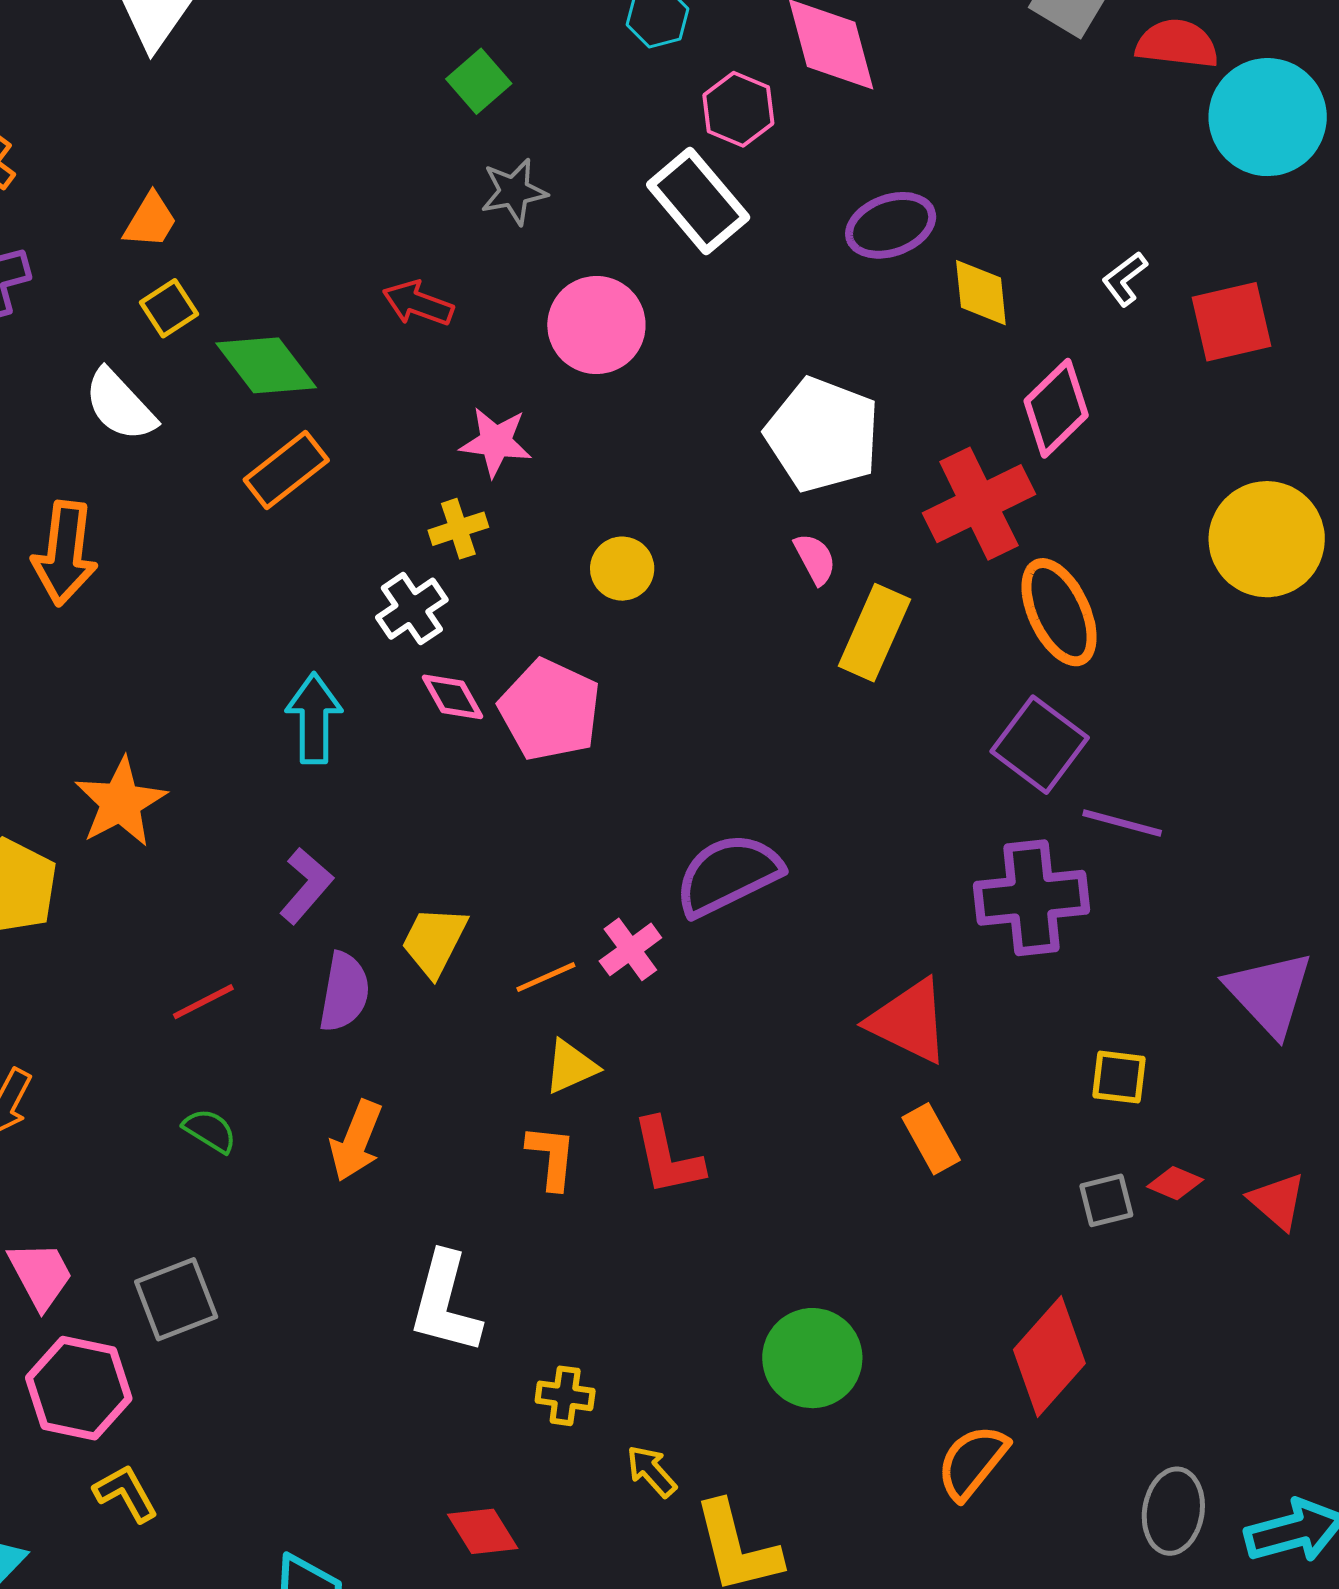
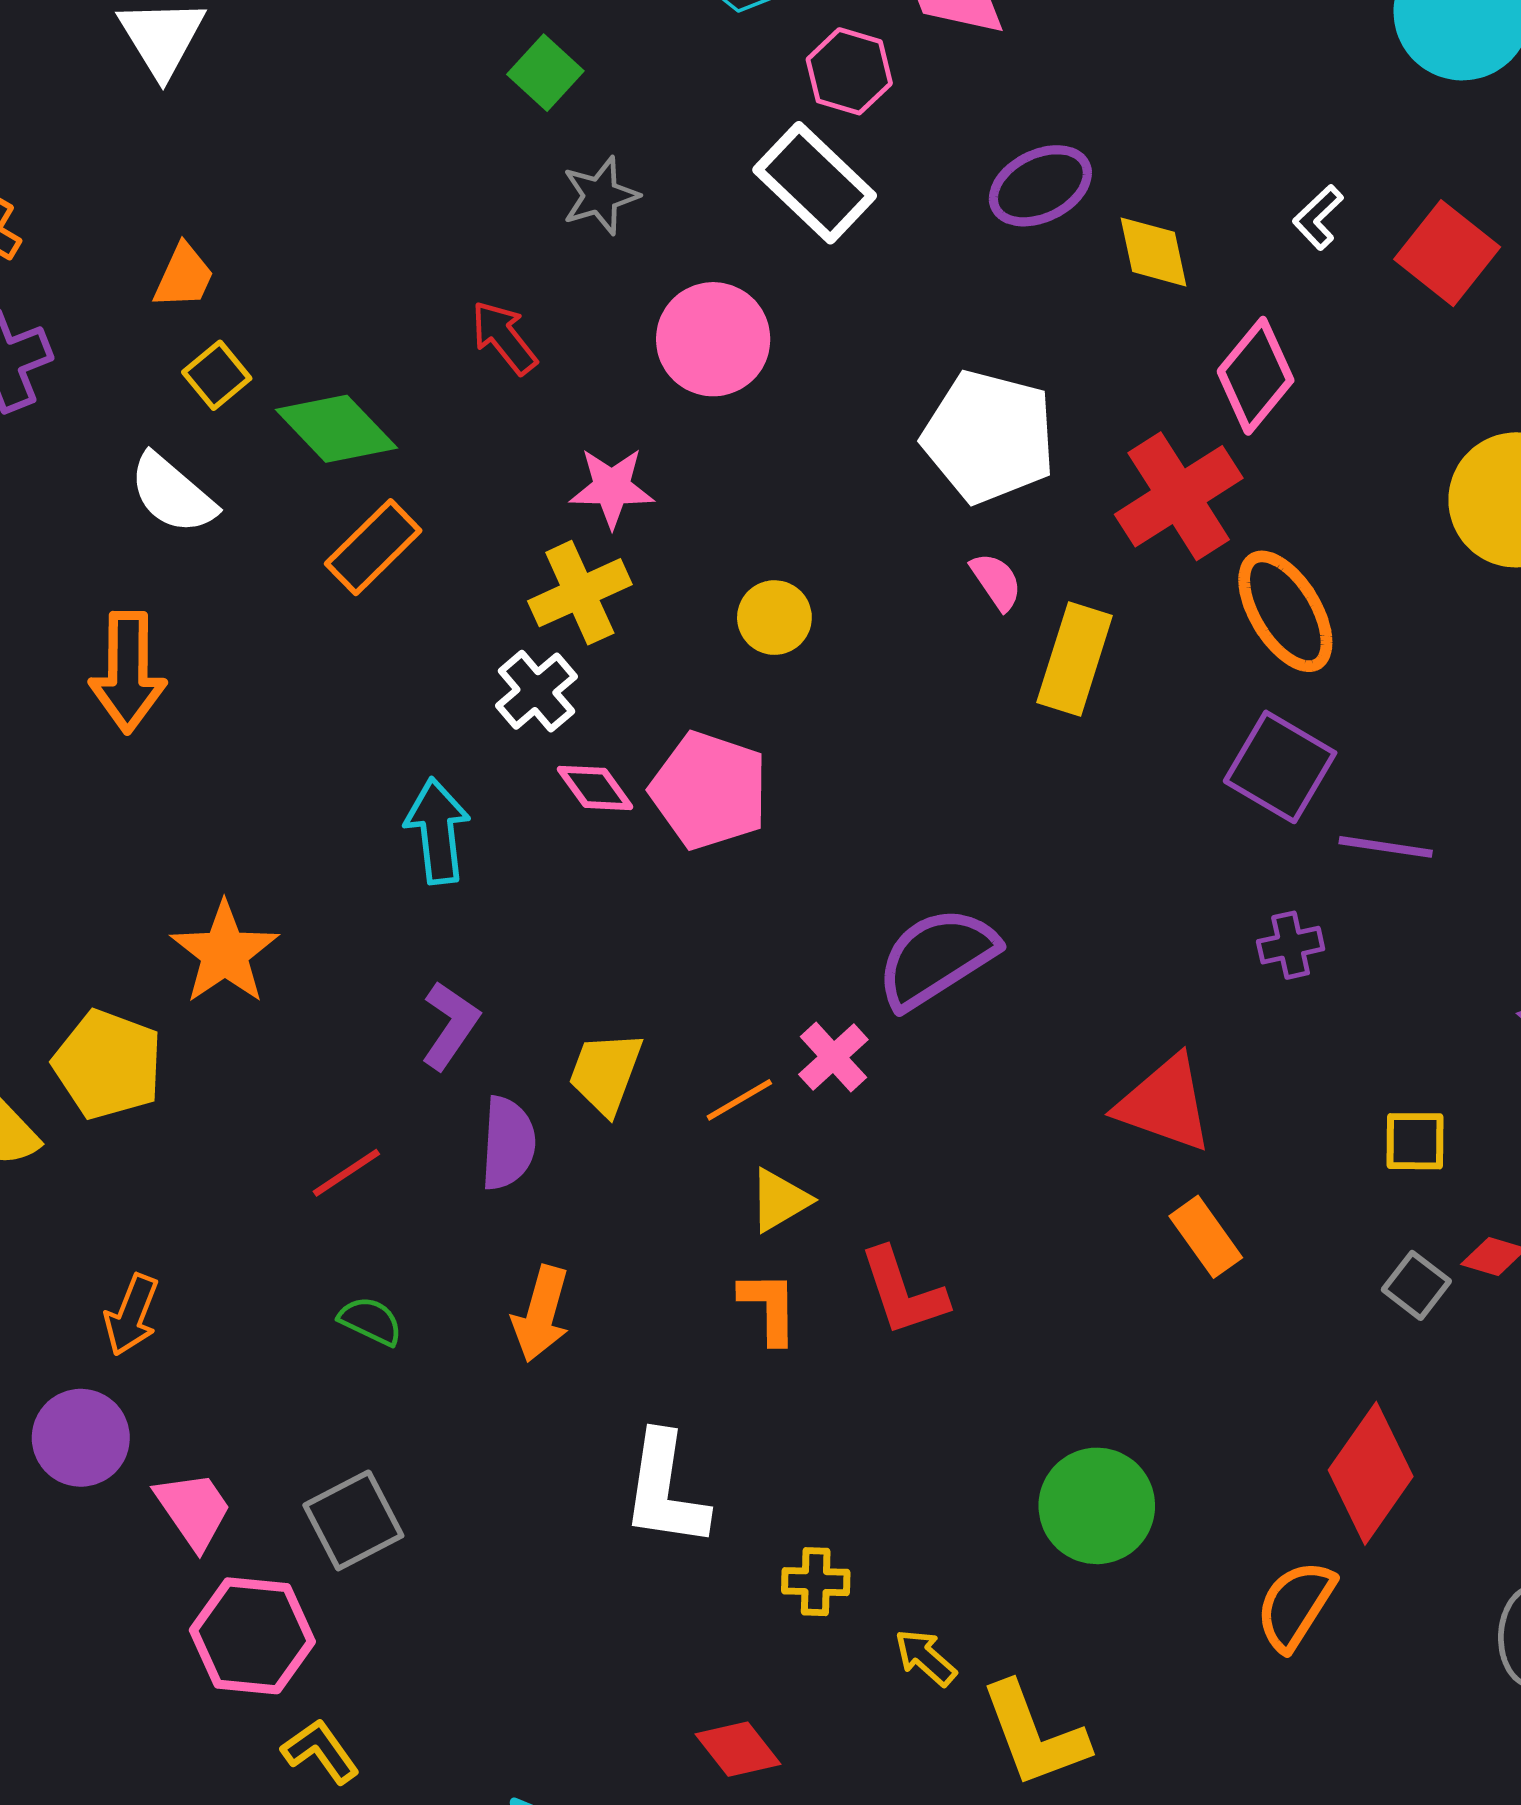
red arrow: (418, 303) -> (504, 337), turned 38
red square: (1232, 322) -> (1447, 253), turned -32
yellow cross: (458, 529) -> (580, 593), size x1.5
purple cross: (1032, 898) -> (1291, 945), size x0.5
gray square: (1106, 1200) -> (1416, 1285), turned -32

